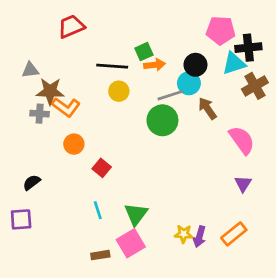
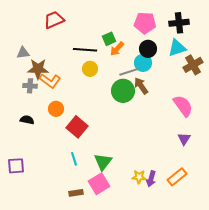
pink pentagon: (221, 30) -> (145, 23), moved
black cross: (248, 48) -> (179, 23), moved
orange arrow: (155, 65) -> (117, 49), turned 140
brown arrow: (207, 108) -> (141, 86), moved
red square: (102, 168) -> (77, 127), size x1.5
black semicircle: (32, 182) -> (27, 120), moved, turned 48

